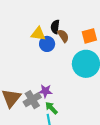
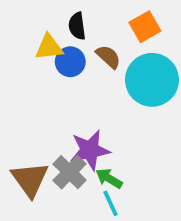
brown semicircle: (63, 36) -> (108, 57), moved
purple star: (45, 91) -> (90, 150), size x1.5

